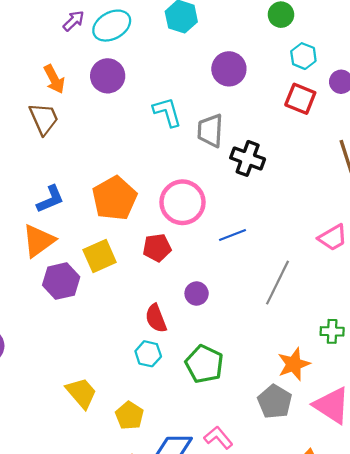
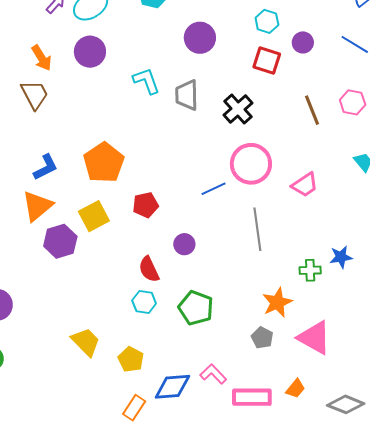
black cross: (248, 158) -> (238, 109), moved, turned 32
pink circle: (182, 202) -> (251, 164), moved
gray line: (277, 283) -> (257, 229), turned -30
gray pentagon: (275, 402) -> (262, 338), size x0.7

